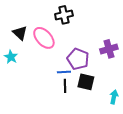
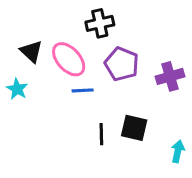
purple pentagon: (78, 59) -> (122, 64), moved
blue line: (64, 72) -> (83, 90), moved

